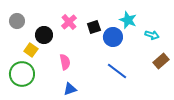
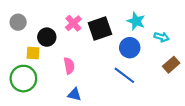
black square: (94, 27) -> (100, 29), size x1.6
blue circle: (113, 37) -> (130, 48), moved
yellow square: (31, 50) -> (33, 53), turned -32
blue triangle: (70, 89) -> (74, 94), turned 32

